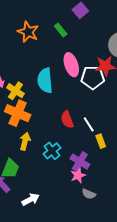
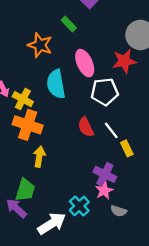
orange star: (28, 32) -> (40, 45), moved
white pentagon: (93, 78) -> (105, 92), moved
cyan cross: (52, 151) -> (79, 206), moved
white arrow: (31, 200) -> (52, 224), size x1.4

